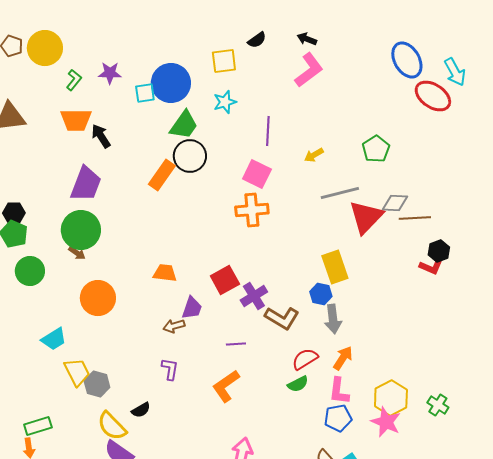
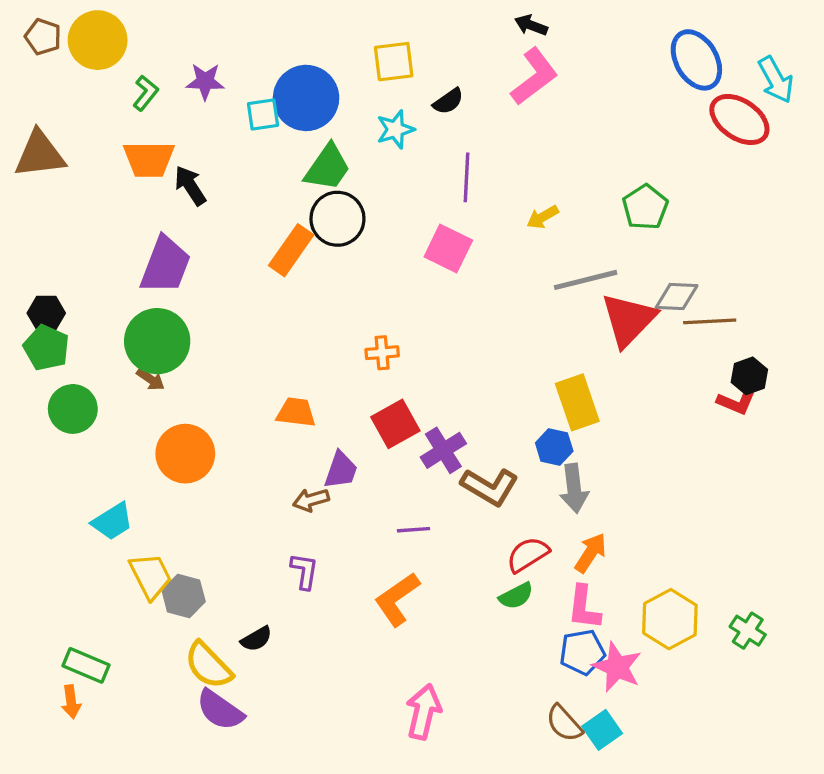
black semicircle: (257, 40) -> (448, 101), moved
orange cross: (252, 210) -> (382, 353), moved, size x0.6
pink star: (386, 422) -> (617, 667), moved
green rectangle: (38, 426) -> (86, 665), turned 40

